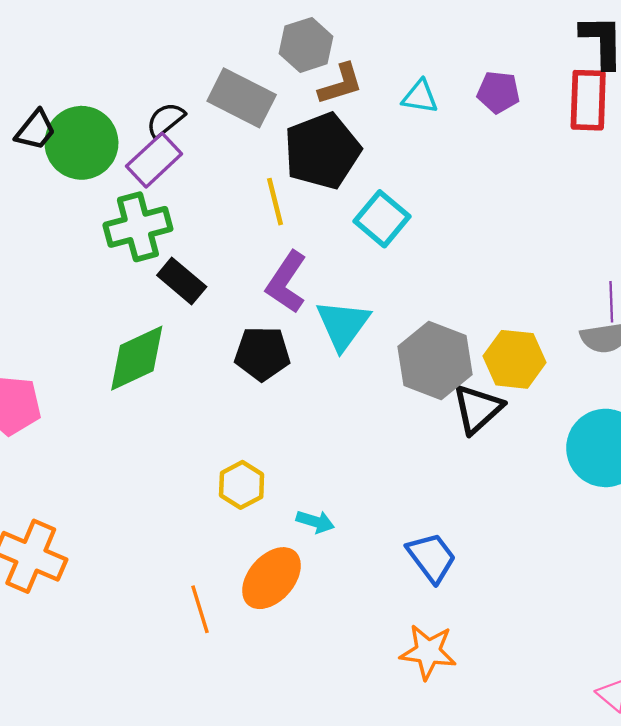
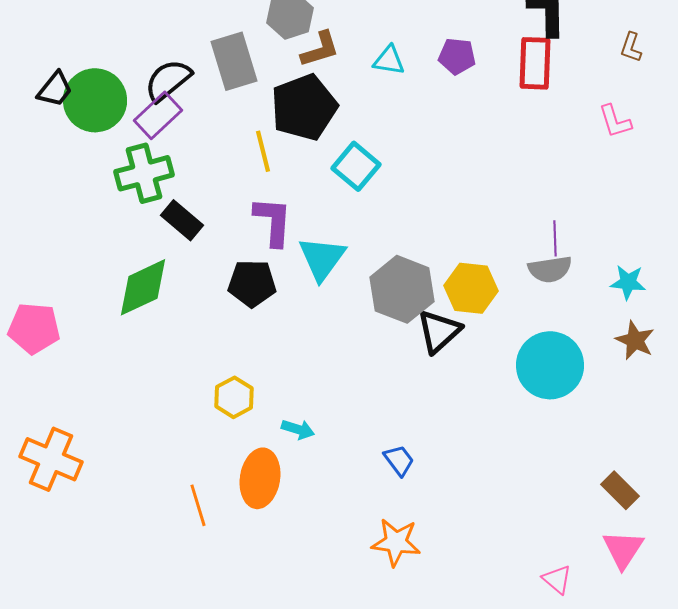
gray rectangle: (242, 98) -> (234, 61), turned 46
black semicircle: (166, 120) -> (168, 80), size x1.4
purple L-shape: (286, 282) -> (273, 221), turned 150
blue trapezoid: (432, 557) -> (399, 460), size x0.7
orange ellipse: (271, 578) -> (260, 478), turned -32

